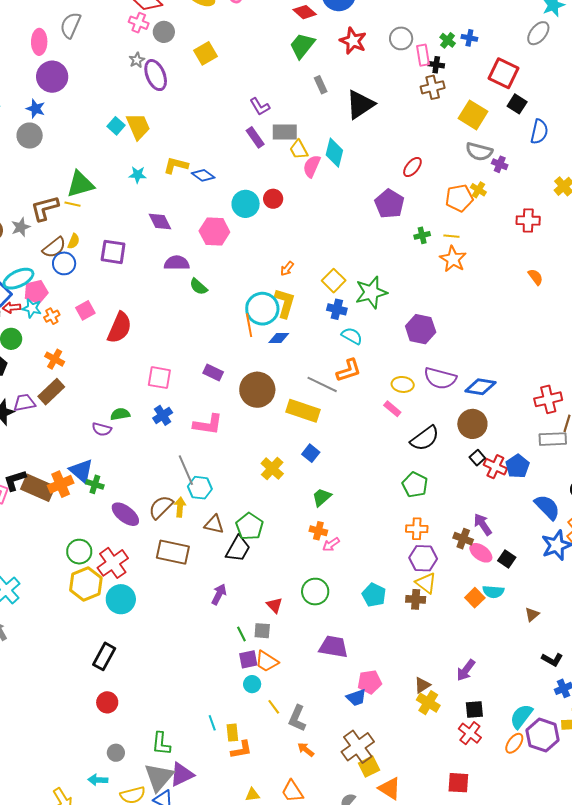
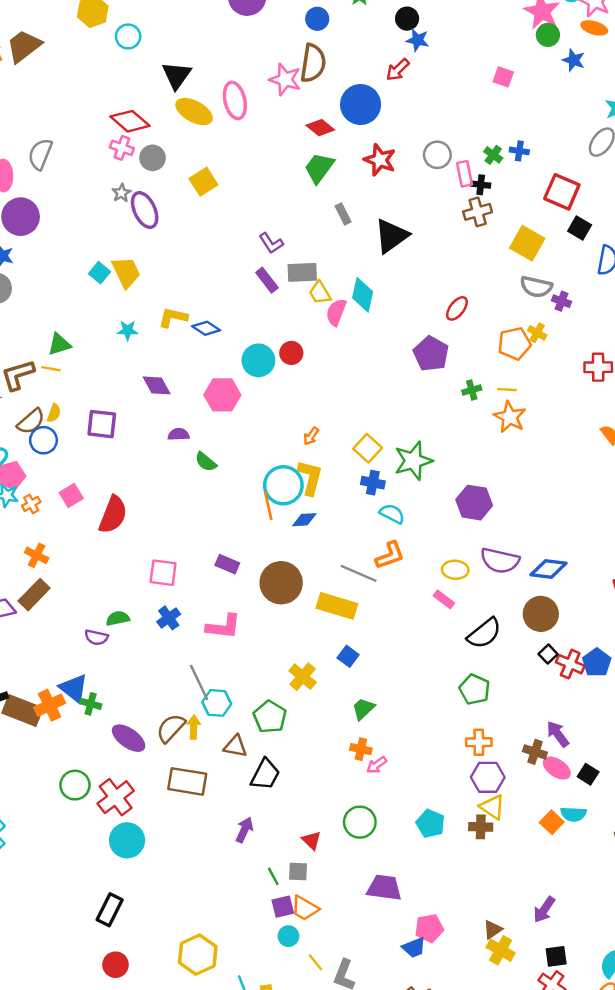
green triangle: (80, 184) -> (59, 344), size x0.7
purple semicircle: (177, 263) -> (179, 434), size x0.7
green pentagon: (250, 526) -> (270, 717), moved
yellow hexagon: (86, 584) -> (198, 955), moved

